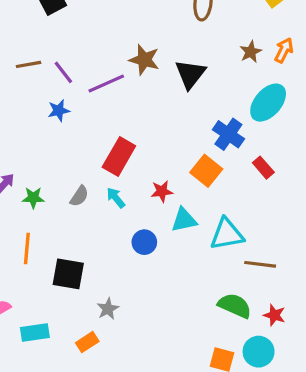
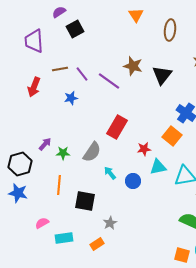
purple line: (106, 84) -> (109, 81), turned 60
blue star: (59, 110) -> (71, 98), moved
gray semicircle: (79, 196) -> (92, 152), size x1.5
cyan arrow: (116, 198) -> (110, 173), moved

